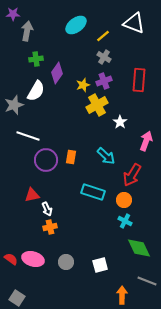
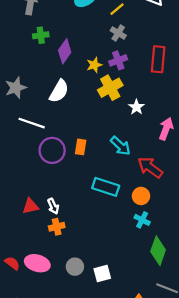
white semicircle: (36, 91) -> (59, 91), moved
red arrow: (132, 175) -> (150, 167), turned 95
red triangle: (32, 195) -> (30, 206), moved
green diamond: (139, 248) -> (158, 251), turned 45
white square: (100, 265) -> (102, 273), moved

